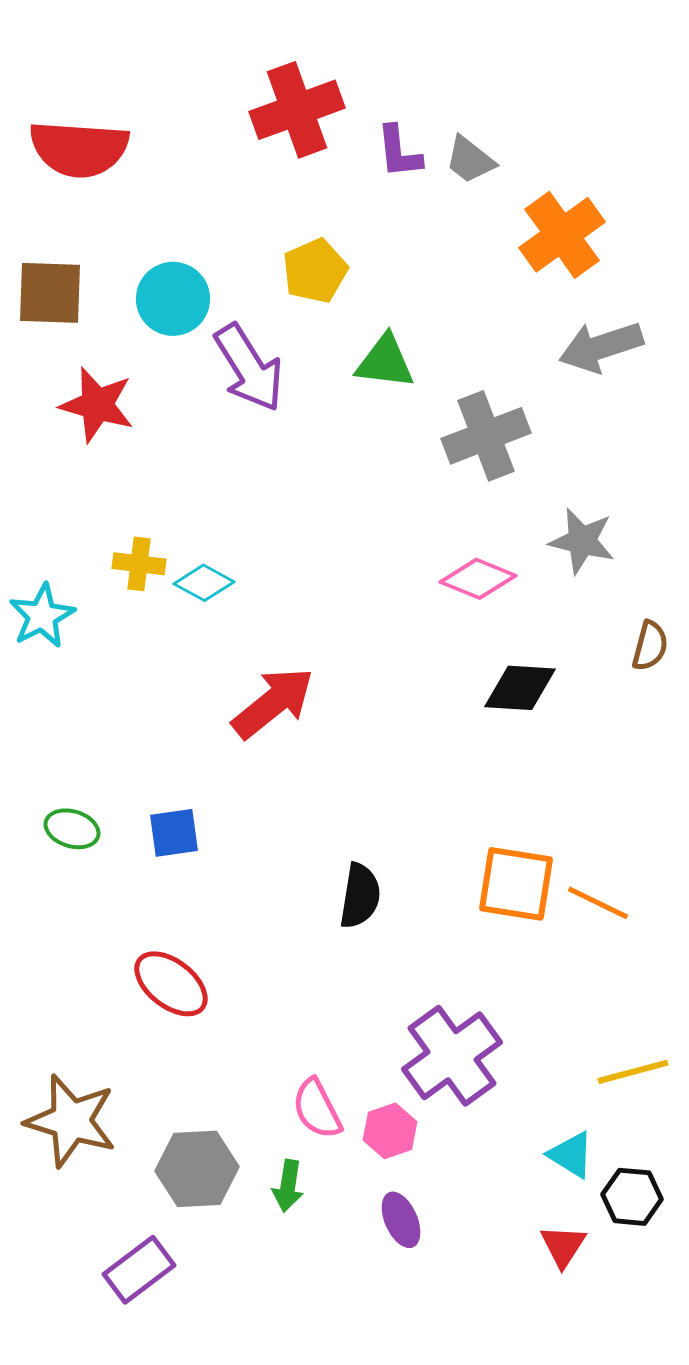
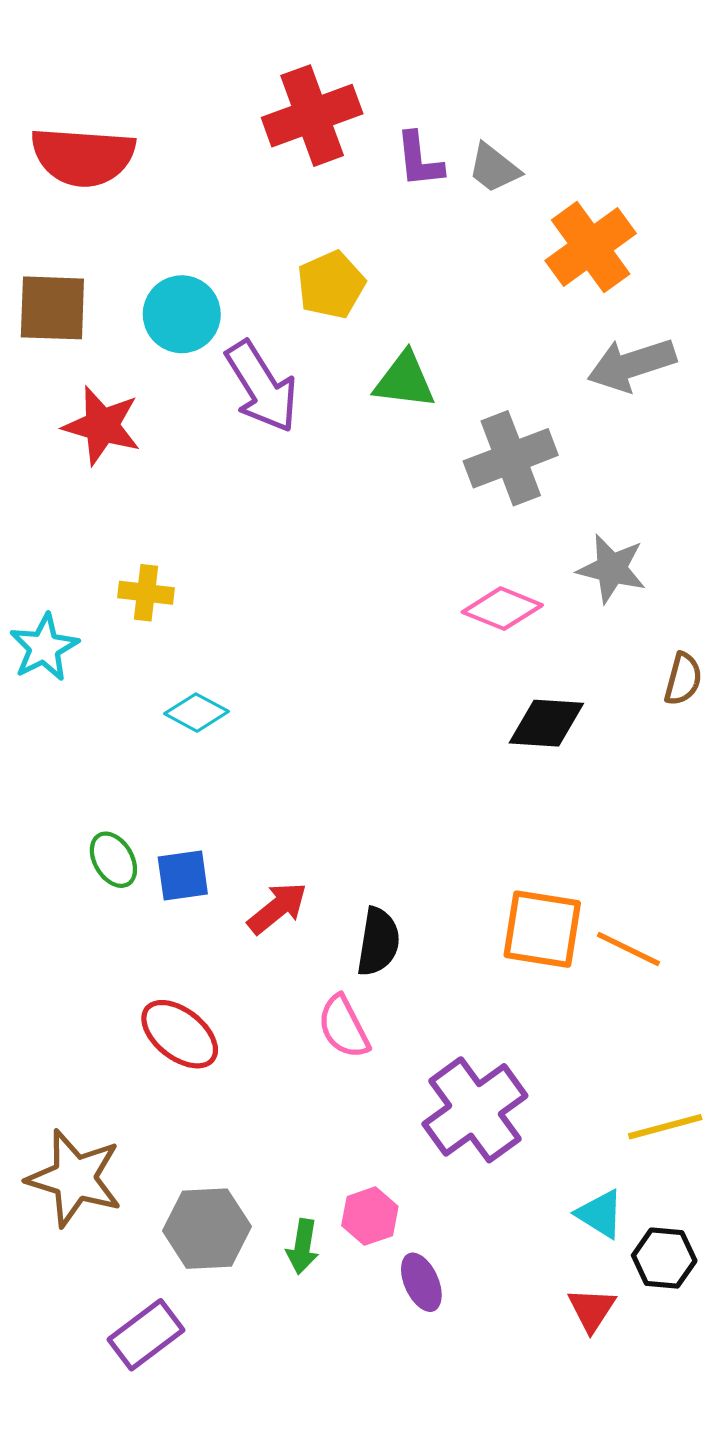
cyan diamond: (204, 583) -> (196, 713), moved
red arrow: (273, 703) -> (277, 908), moved, size x0.7
green ellipse: (72, 829) -> (113, 860), moved, turned 42
pink semicircle: (317, 1109) -> (344, 1027), moved
pink hexagon: (390, 1131) -> (370, 1216), moved

